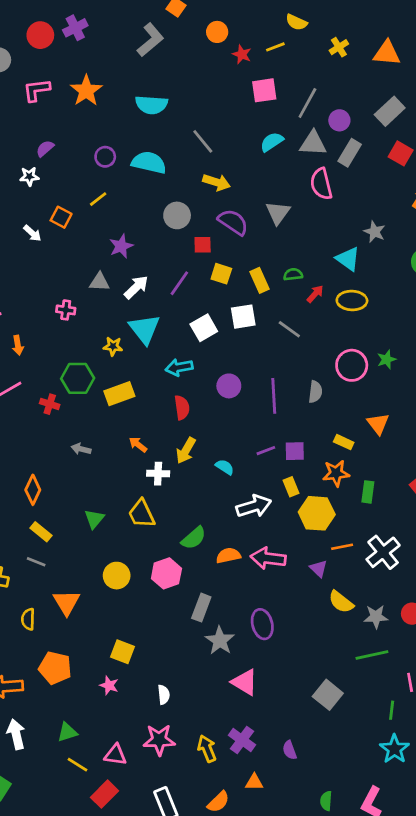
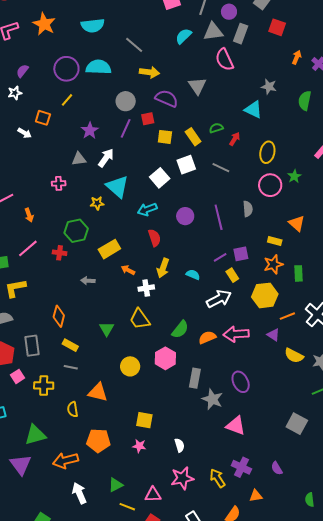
purple circle: (105, 157) -> (66, 69), size x1.6
purple line: (179, 283) -> (126, 128), moved
yellow ellipse: (352, 301) -> (267, 152), moved, turned -70
yellow rectangle: (119, 394) -> (109, 249), moved
yellow rectangle: (291, 487) -> (232, 275), moved
orange triangle: (66, 602) -> (98, 392), turned -35

